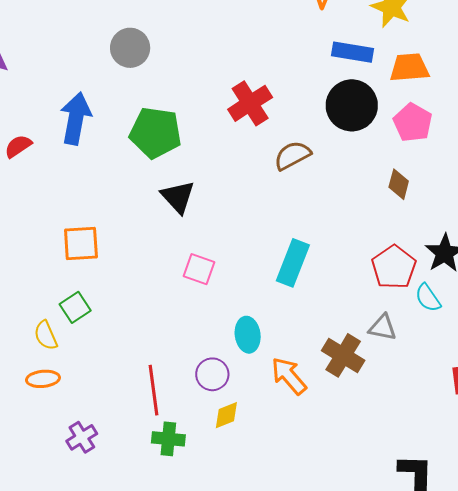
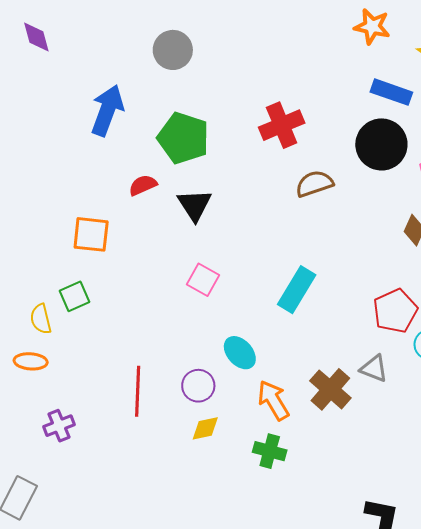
red semicircle: (18, 146) -> (143, 185), moved
cyan ellipse: (248, 335) -> (240, 353), turned -44
green cross: (168, 439) -> (270, 451), moved

